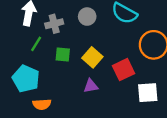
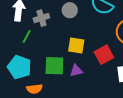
green square: (63, 55) -> (54, 66), moved, size x1.5
yellow square: (92, 57) -> (76, 46), turned -30

